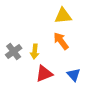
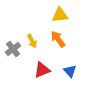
yellow arrow: (35, 52) -> (32, 41), moved, turned -32

